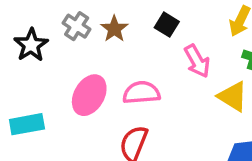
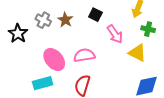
pink ellipse: (89, 95) -> (54, 59), turned -65
cyan rectangle: (27, 124) -> (43, 83), moved

